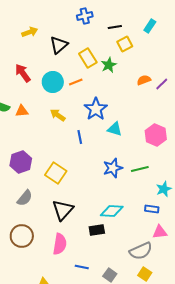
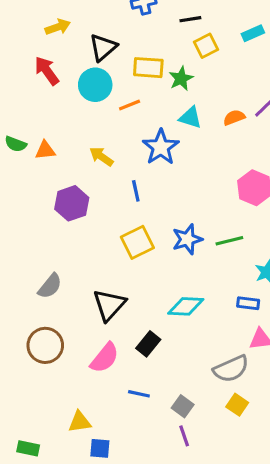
cyan rectangle: (150, 26) -> (253, 33), moved, turned 32
yellow rectangle: (88, 58) -> (148, 68), turned -54
red arrow: (23, 73) -> (47, 71), moved
orange semicircle: (144, 80) -> (234, 118), moved
cyan circle: (53, 82) -> (95, 85), moved
cyan triangle: (115, 129) -> (190, 118), moved
purple hexagon: (21, 162) -> (72, 203), moved
yellow square: (56, 173) -> (137, 242), moved, turned 30
black rectangle: (97, 230) -> (148, 344), moved, turned -42
pink semicircle: (60, 244) -> (105, 358), turned 30

